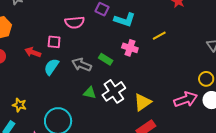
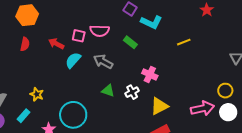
pink semicircle: (75, 22) -> (100, 31), moved
pink cross: (130, 48) -> (150, 74), moved
green rectangle: (106, 59) -> (130, 42), moved
white cross: (114, 91) -> (132, 92), size x0.6

